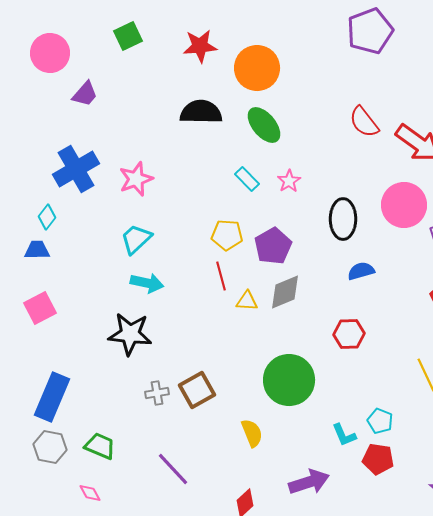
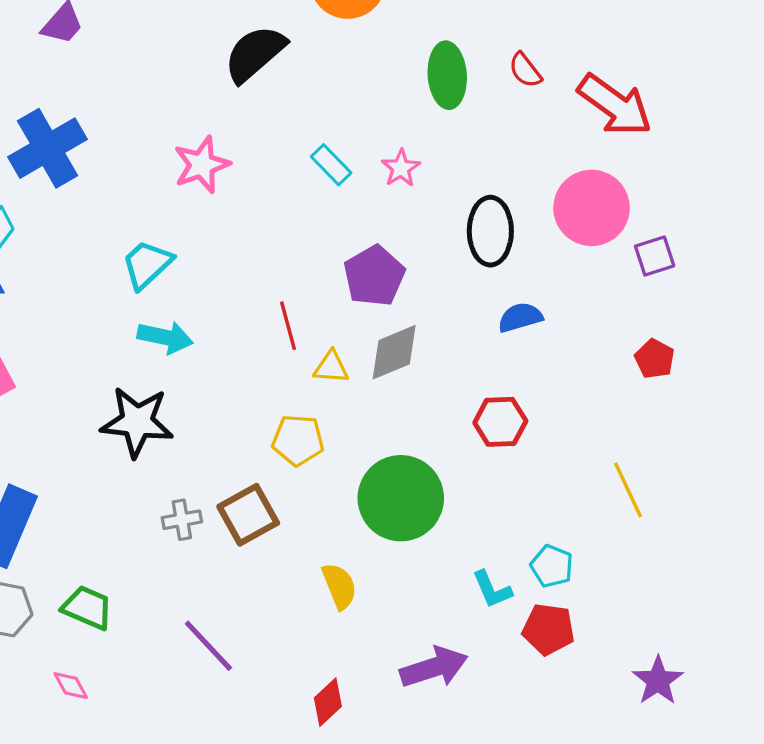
black semicircle: (201, 112) -> (255, 54), turned -42
red semicircle: (364, 122) -> (525, 70), size x0.7
green ellipse: (264, 125) -> (447, 75), moved, turned 36
pink star: (136, 179) -> (202, 165), moved
yellow pentagon: (227, 235) -> (298, 440), moved

